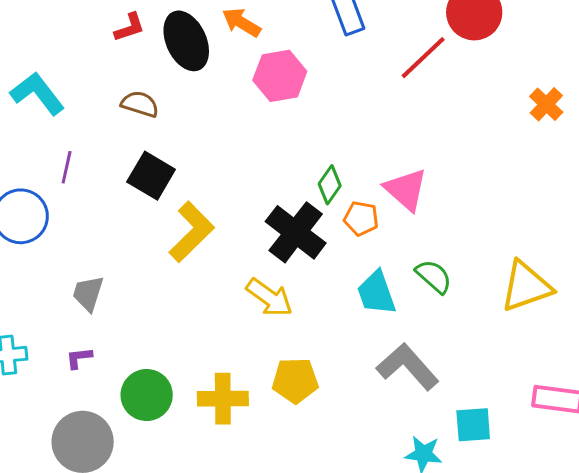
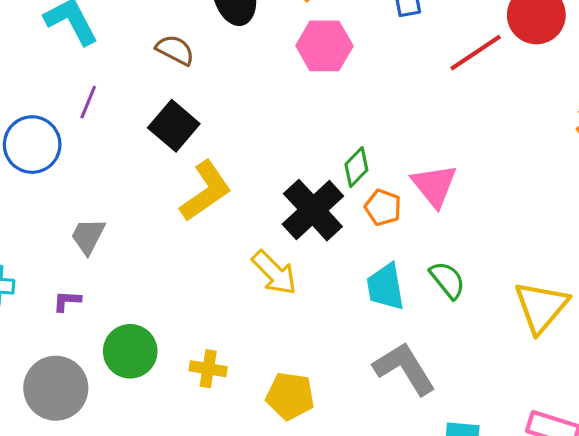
yellow triangle: (526, 286) -> (541, 307), turned -40
yellow pentagon: (295, 380) -> (290, 396), moved
yellow cross: (223, 399) -> (208, 369), size x0.7

